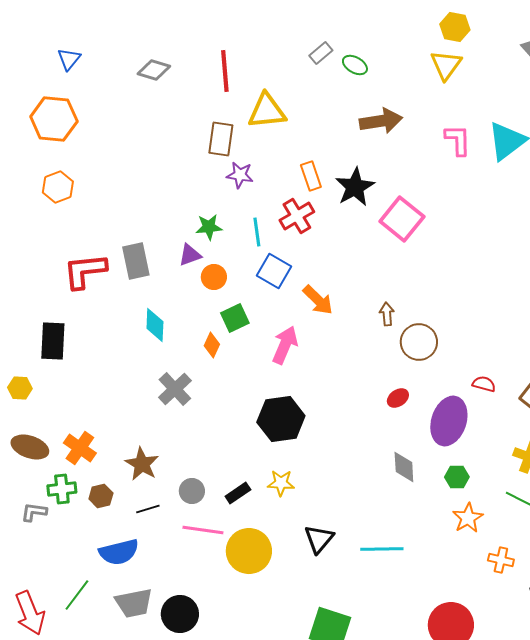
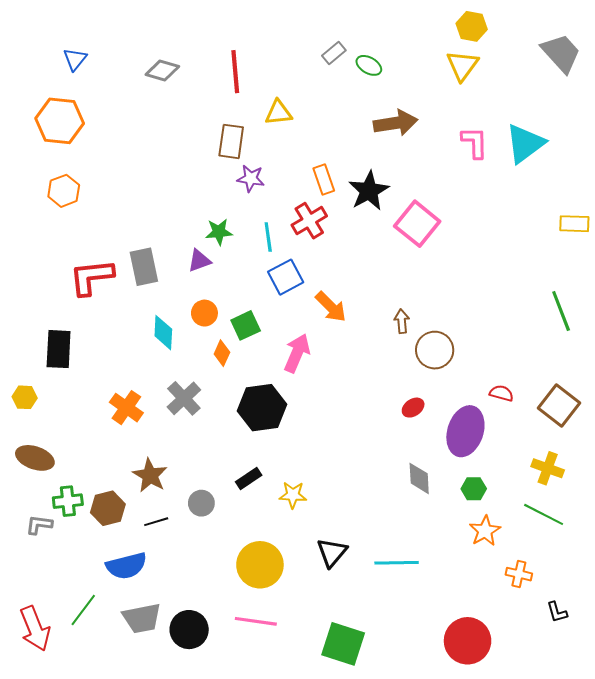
yellow triangle: (267, 111) -> (278, 113), size x0.7
blue square: (274, 271) -> (286, 277), turned 32
orange circle: (214, 277) -> (204, 313), moved
black hexagon: (281, 419) -> (262, 408), moved
orange cross: (80, 448) -> (126, 408), moved
black rectangle: (238, 493) -> (249, 478), moved
brown hexagon: (101, 496) -> (108, 508), size x1.4
pink line: (203, 530) -> (256, 621), moved

